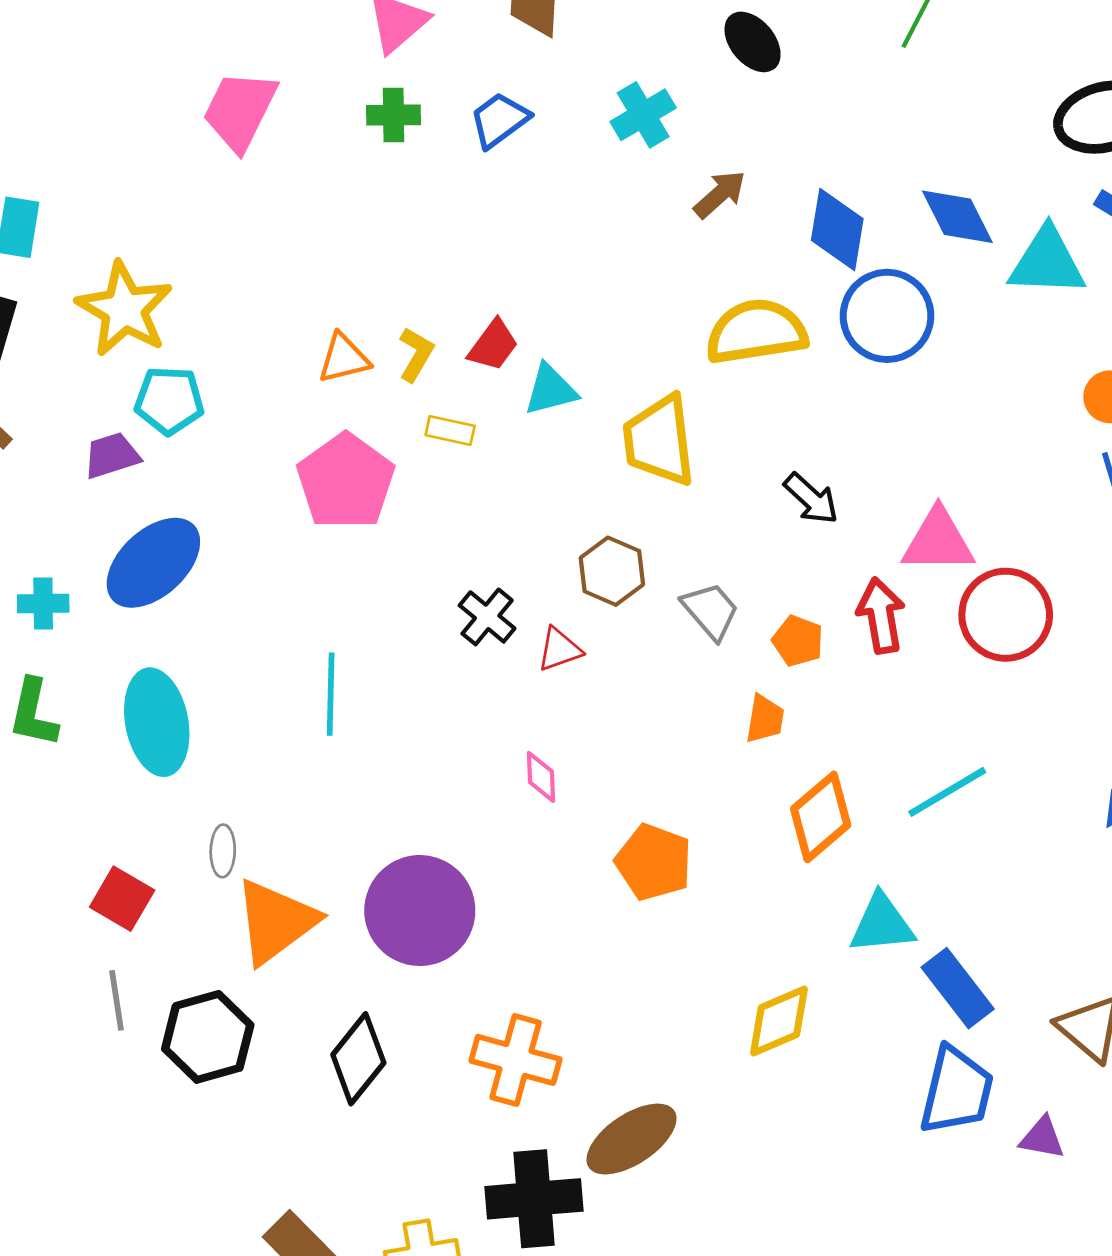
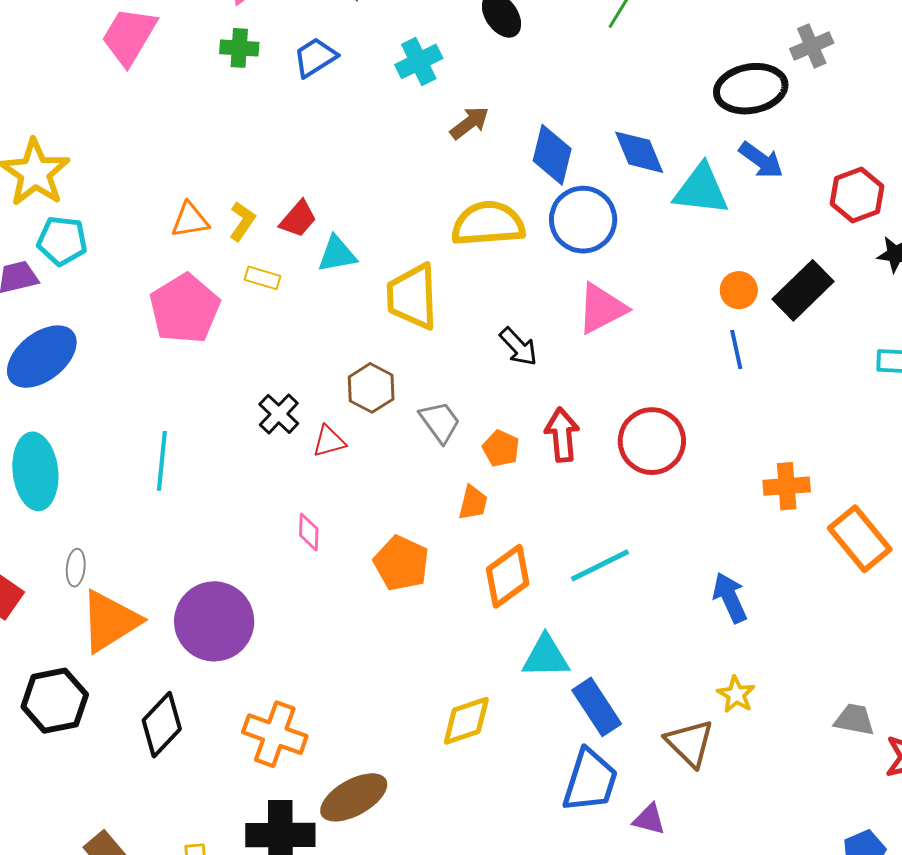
pink triangle: (938, 541) -> (602, 308), moved, turned -32
orange pentagon: (654, 862) -> (401, 563), moved

